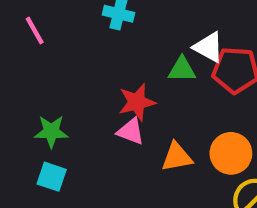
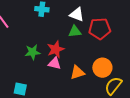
white triangle: (209, 47) -> (77, 14), moved
green star: (51, 132) -> (33, 52), moved

